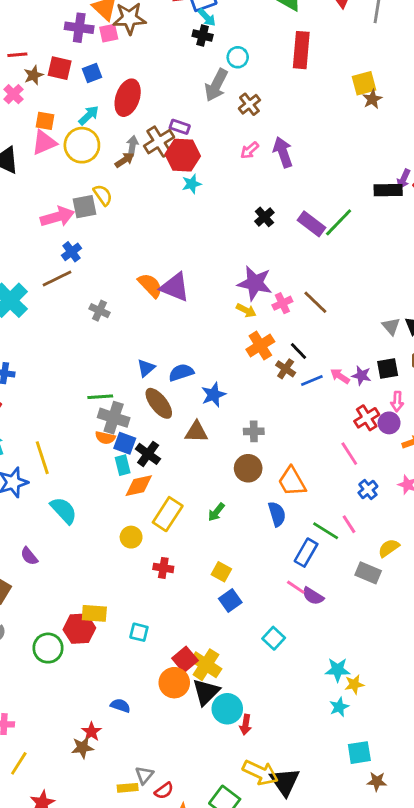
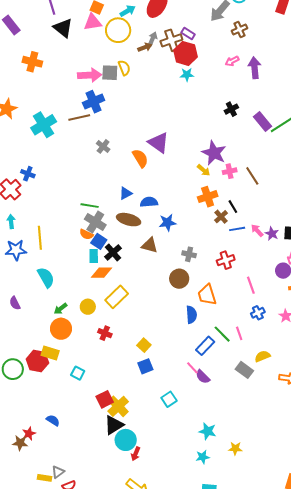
blue cross: (72, 252) -> (94, 102), size x1.5
orange semicircle: (150, 285) -> (140, 158), moved
brown ellipse: (159, 403) -> (129, 220), turned -50
red cross: (367, 418) -> (226, 260), moved
green arrow: (216, 512) -> (61, 309), moved
orange circle: (174, 683) -> (61, 329), moved
yellow star: (354, 684) -> (235, 448), moved

